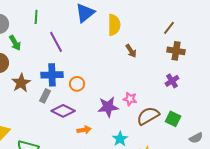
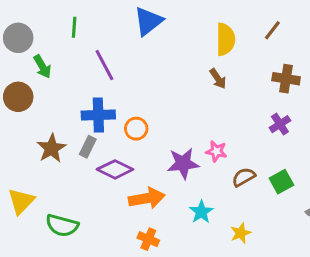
yellow semicircle: (114, 25) -> (225, 39), moved
brown line: (169, 28) -> (272, 30), moved
brown star: (21, 83) -> (51, 148), moved
brown semicircle: (148, 116) -> (244, 177), size x0.7
green square: (173, 119) -> (281, 182), turned 35
orange arrow: (84, 130) -> (147, 198), size x1.6

